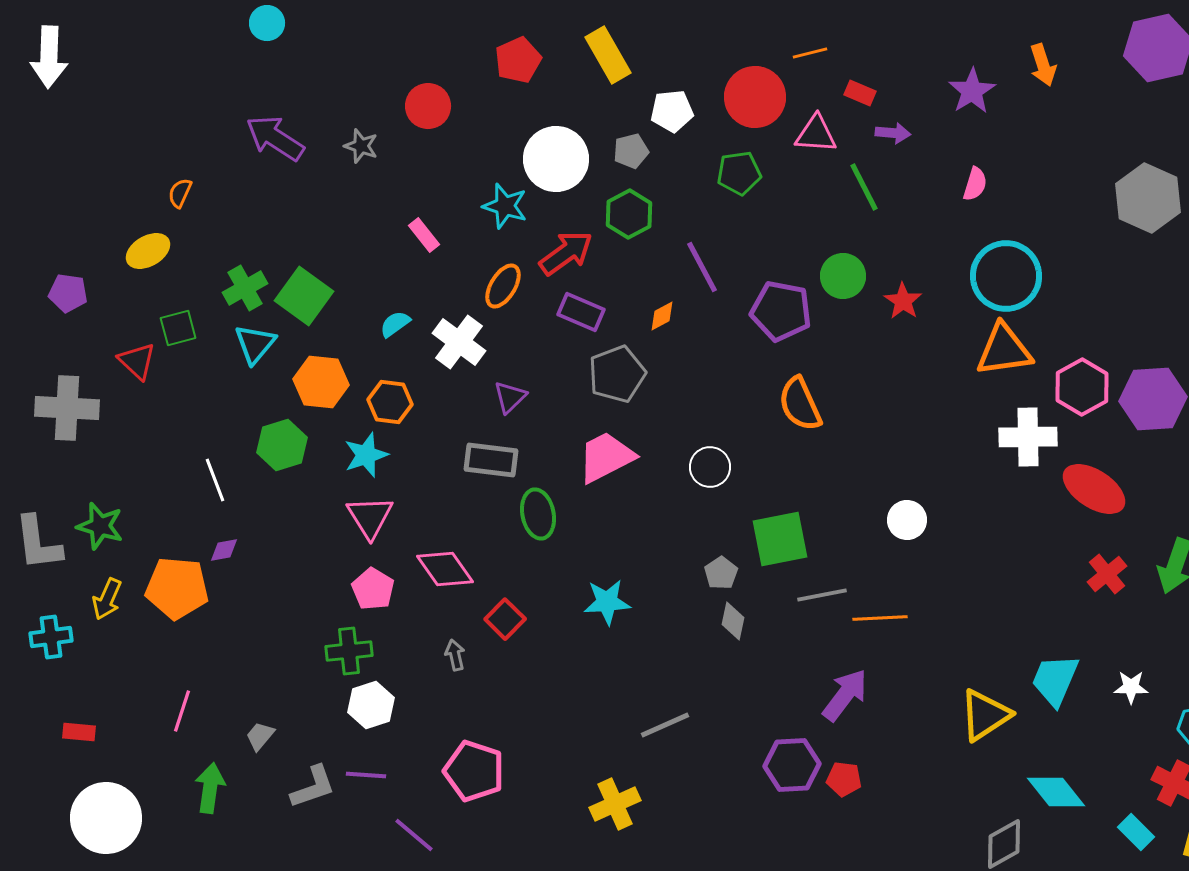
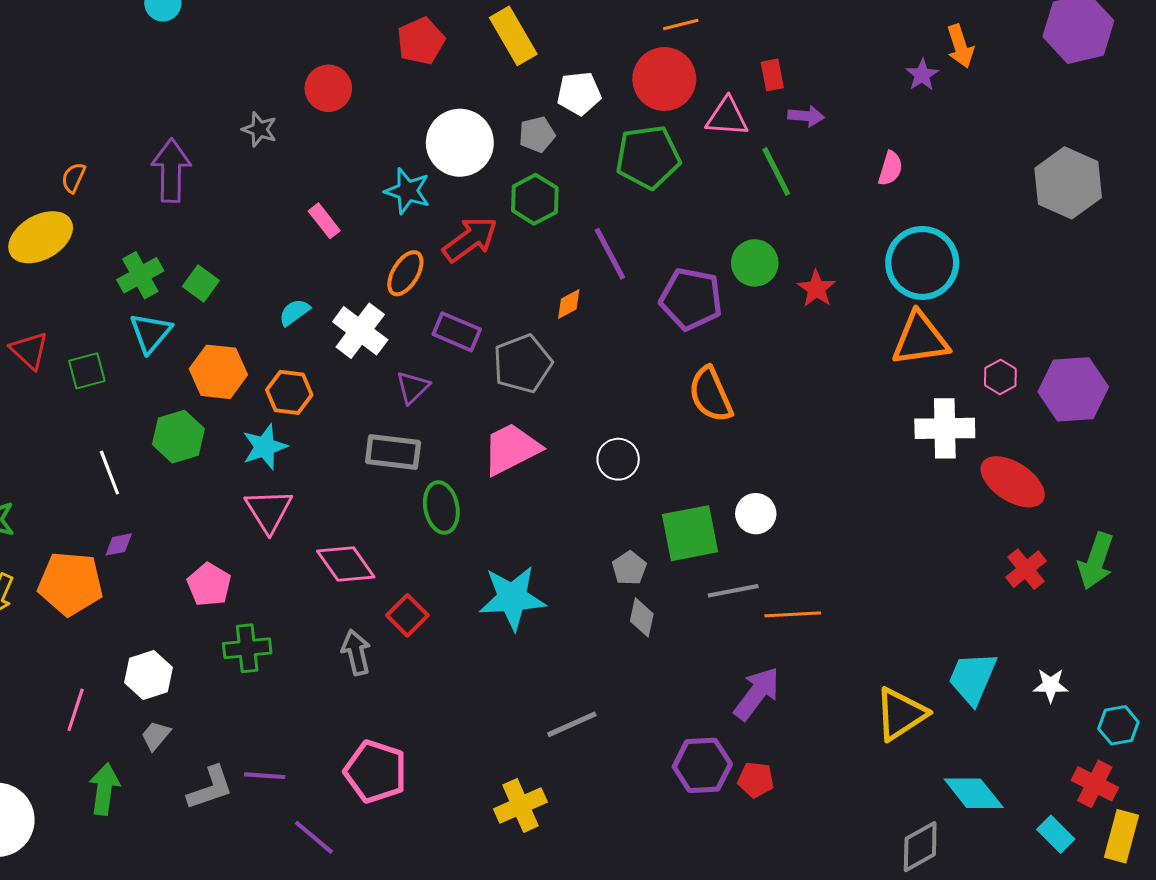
orange line: (810, 53) -> (681, 25), moved
purple star: (972, 91) -> (922, 75), moved, size x0.7
red rectangle: (860, 93) -> (772, 75), turned 56
purple arrow: (275, 138) -> (171, 170), moved, turned 58
green pentagon: (739, 173) -> (648, 157), size x1.4
yellow ellipse: (148, 251) -> (41, 237), size x1.4
green square: (304, 296) -> (201, 283), size x0.6
purple rectangle: (581, 312) -> (457, 332), moved
green square: (178, 328) -> (87, 371), moved
pink hexagon: (1082, 387) -> (1000, 377), size x0.6
white circle: (907, 520) -> (756, 514), moved
pink pentagon: (373, 589) -> (209, 585), moved
cyan star: (607, 602) -> (512, 598), size x1.4
gray arrow: (455, 655) -> (356, 652), size x1.4
white hexagon: (371, 705) -> (149, 675), moved

